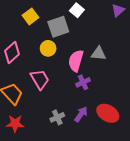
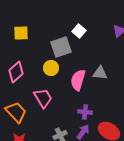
yellow square: (31, 16) -> (21, 33), moved, turned 35
purple cross: (83, 82) -> (85, 112), moved, turned 32

